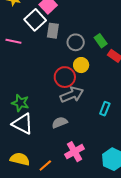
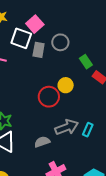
white square: (35, 20) -> (21, 38), turned -30
gray circle: (76, 42) -> (60, 42), moved
gray arrow: (72, 95) -> (67, 127), moved

